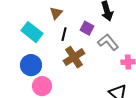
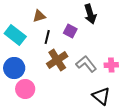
brown triangle: (56, 13) -> (39, 16), turned 32
gray L-shape: (108, 42) -> (86, 64), moved

